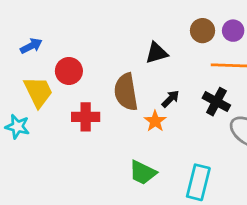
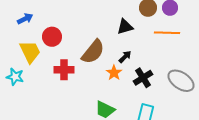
black triangle: (157, 53) -> (125, 27), moved
brown semicircle: (126, 92) -> (93, 52), turned -132
black cross: (216, 102) -> (143, 78), moved, turned 30

